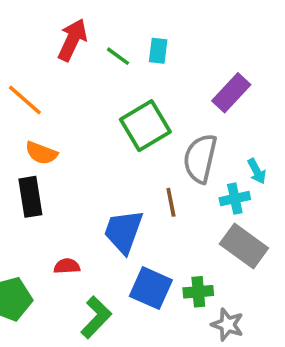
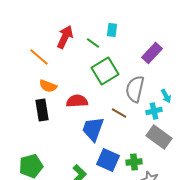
red arrow: (72, 40) -> (65, 37), moved
green line: (118, 56) -> (93, 43), moved
brown line: (171, 202) -> (119, 113), turned -49
red semicircle: (67, 266) -> (77, 101), moved, size x1.5

